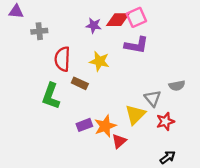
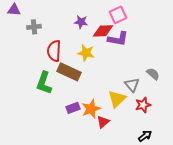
red diamond: (118, 20) -> (103, 31), moved
brown rectangle: (80, 83) -> (69, 72), size x1.6
gray semicircle: (177, 86) -> (153, 74), turned -128

